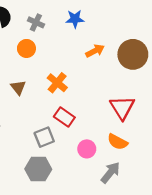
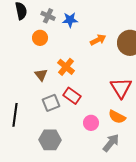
blue star: (75, 19) -> (70, 20), moved
brown triangle: (18, 87) -> (41, 75), moved
gray square: (44, 137) -> (51, 103), moved

